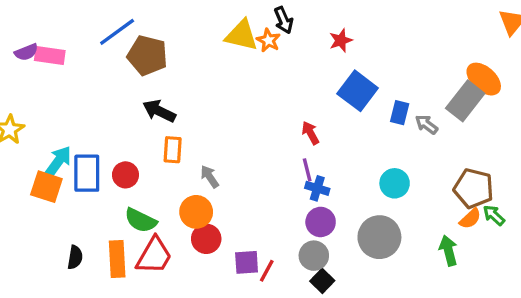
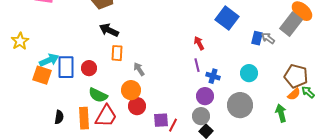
blue rectangle: (400, 113) -> (257, 38), moved
cyan arrow: (58, 161) -> (49, 60), turned 30
blue cross: (317, 188) -> (213, 76), moved

